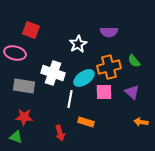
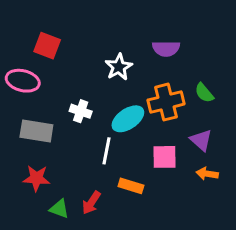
white cross: (53, 73) -> (81, 111), size x0.6
pink square: (104, 92) -> (165, 157), moved
orange arrow: (141, 122) -> (207, 174), moved
red arrow: (60, 133) -> (91, 203), turned 49
green triangle: (16, 137) -> (59, 209), moved

